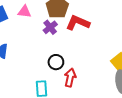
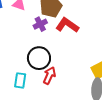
black circle: (56, 62) -> (39, 58), size x1.5

